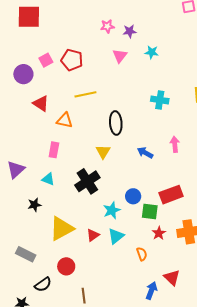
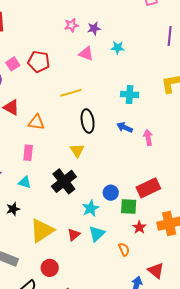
pink triangle: (120, 56) -> (86, 54), turned -42
yellow line: (85, 94) -> (71, 93), moved
blue arrow: (145, 153) -> (125, 127), moved

